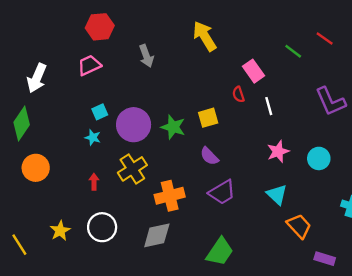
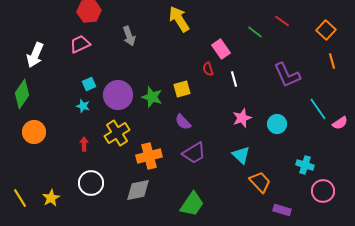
yellow star: (60, 231) -> (51, 198), moved

